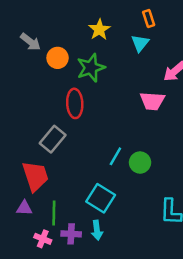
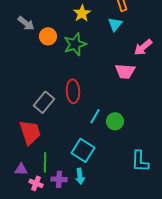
red ellipse: (75, 103) -> (73, 91), moved
purple triangle: (24, 208) -> (21, 169), moved

